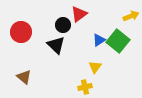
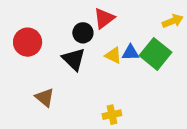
blue triangle: (99, 40) -> (130, 53), turned 32
yellow triangle: (95, 67) -> (113, 55), moved, turned -40
brown triangle: (24, 77) -> (45, 97), moved

